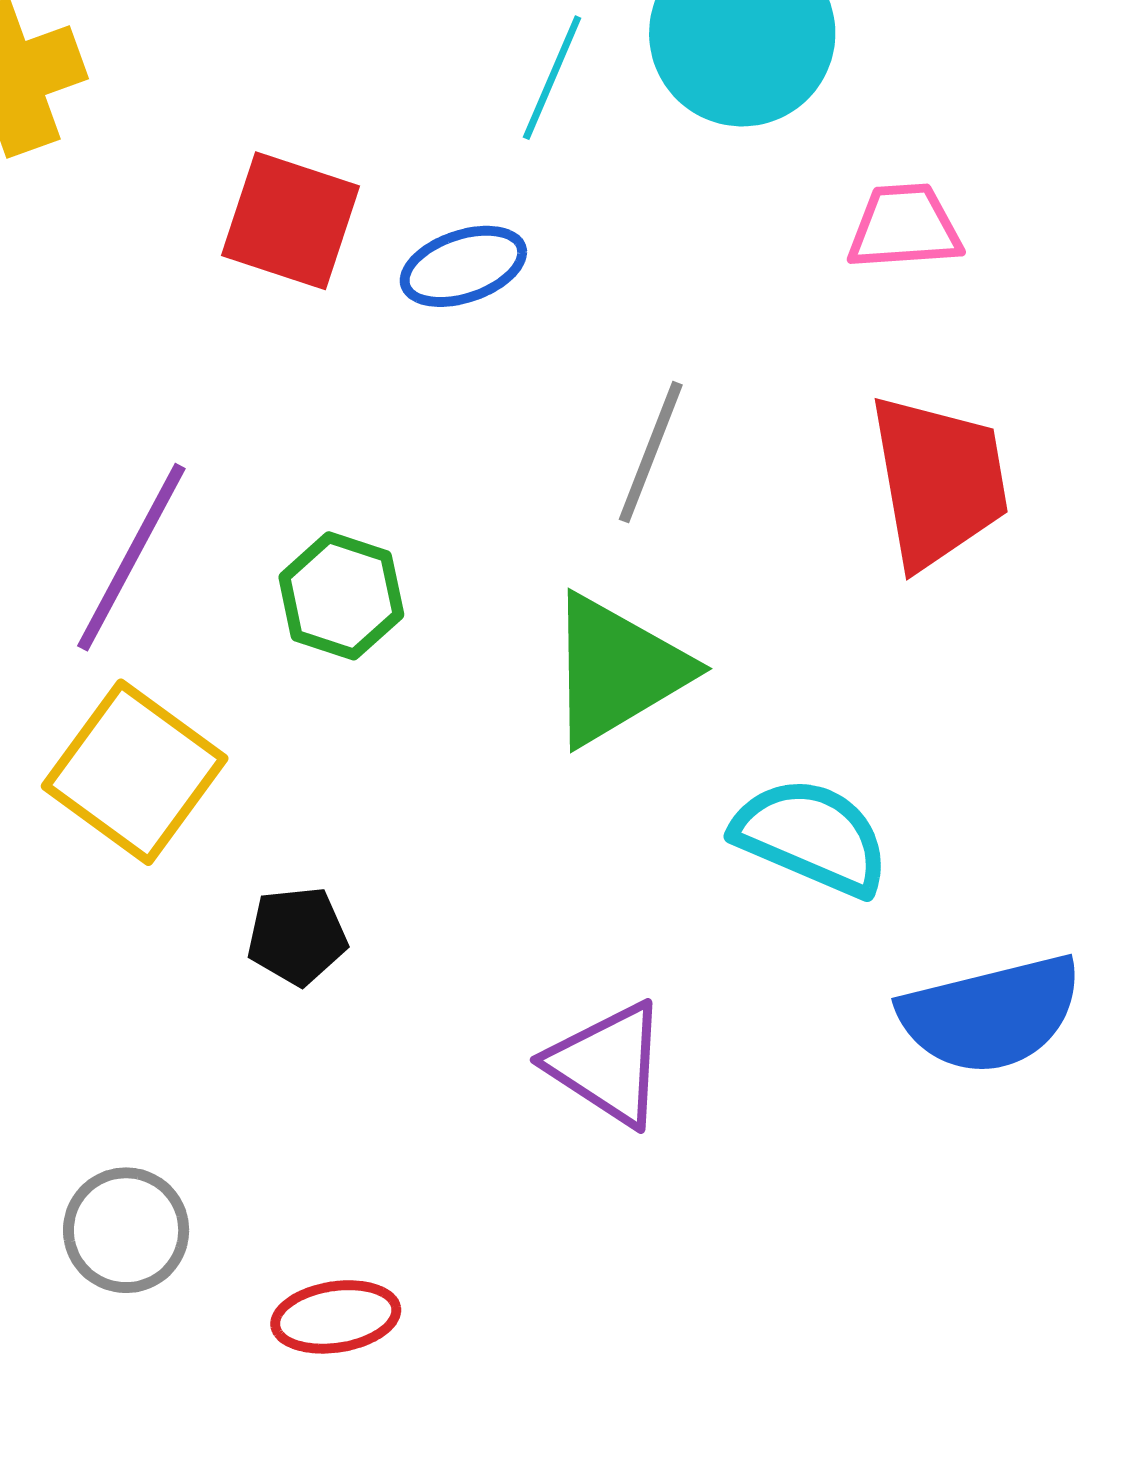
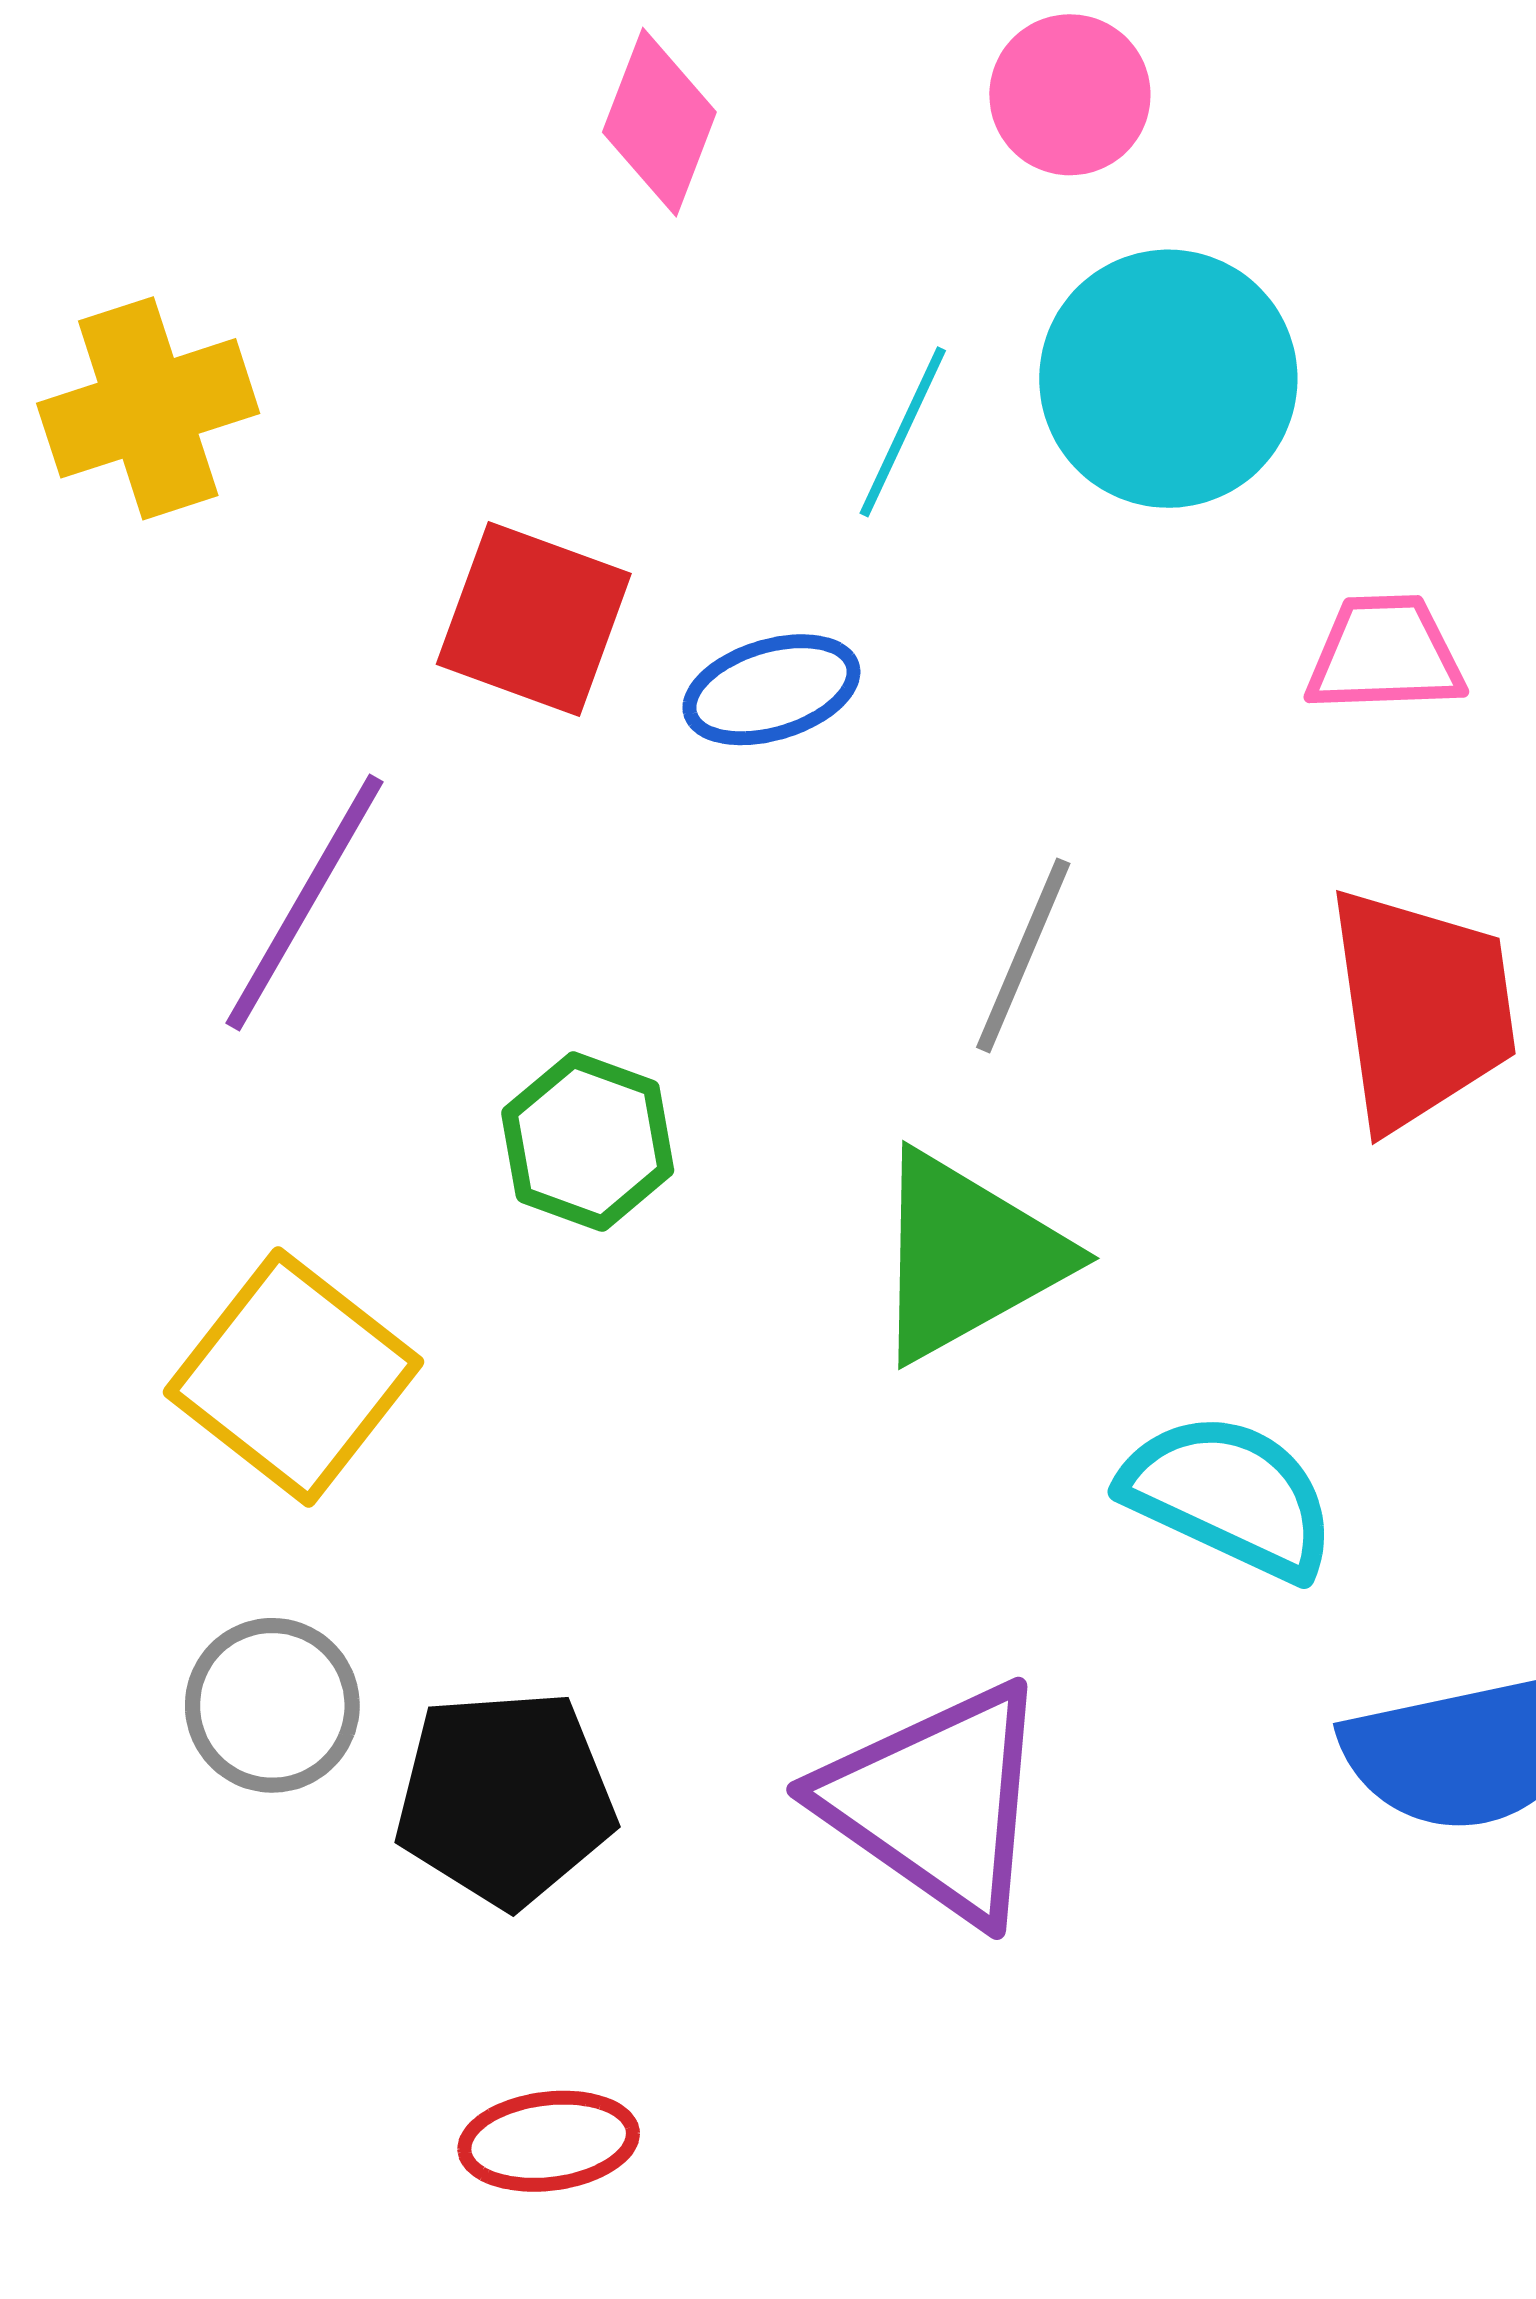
purple line: (131, 557) -> (304, 903), moved
black pentagon: (297, 936) -> (505, 1798), moved, size x1.6
purple triangle: (608, 1064) -> (937, 1802), size x1.4
gray circle: (126, 1230) -> (272, 1705), moved

